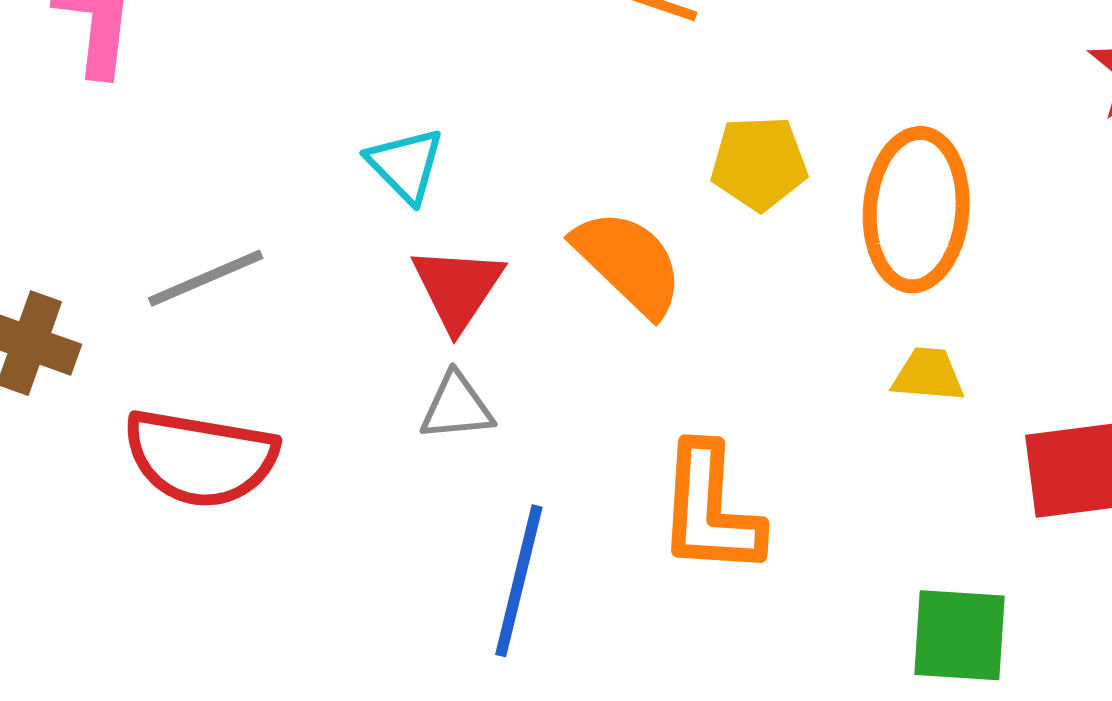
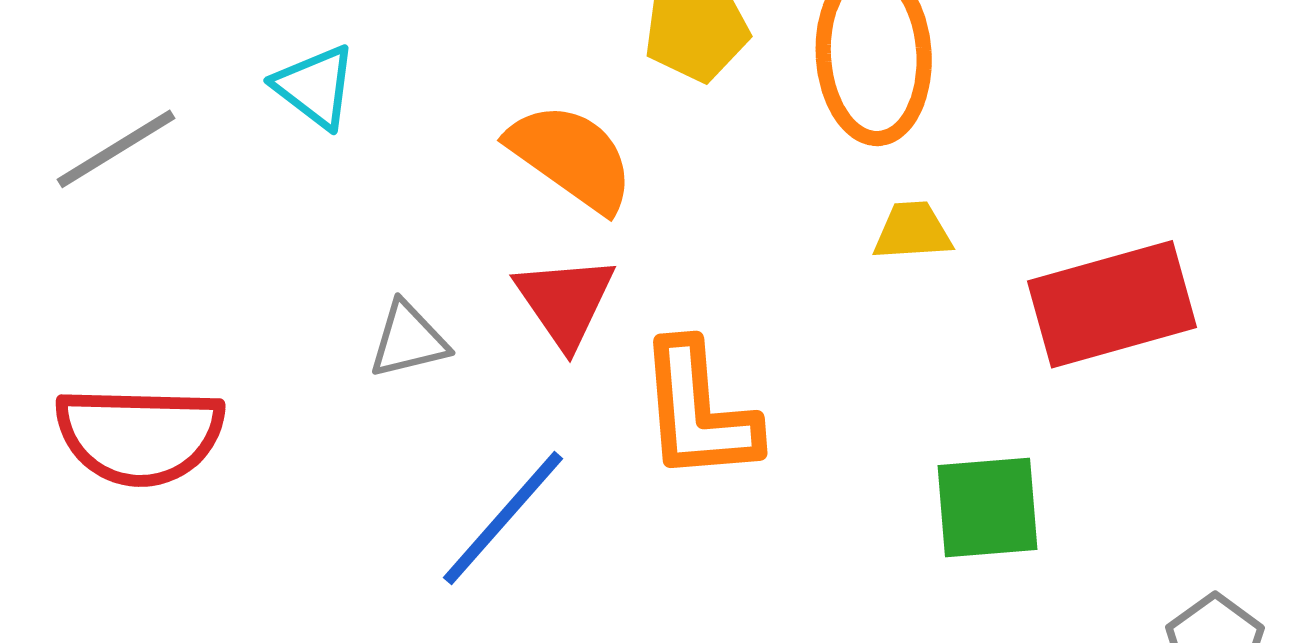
gray line: (206, 278) -> (116, 149), moved
red triangle: (458, 288) -> (565, 301), moved
blue line: (519, 581) -> (503, 518), turned 36

